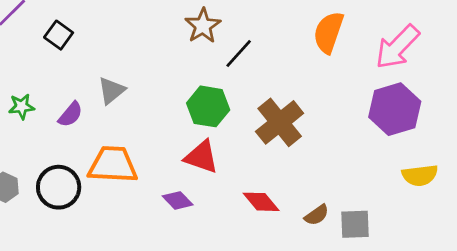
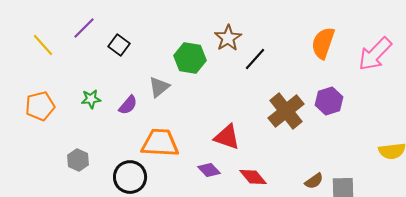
green hexagon: (208, 106) -> (190, 58), moved
purple hexagon: (395, 109) -> (329, 101), moved, size x0.7
black circle: (59, 187) -> (130, 177), moved
red diamond: (261, 202) -> (253, 177), moved

